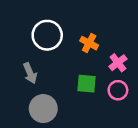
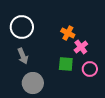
white circle: (47, 35) -> (22, 27), moved
pink cross: (118, 63) -> (81, 47), moved

